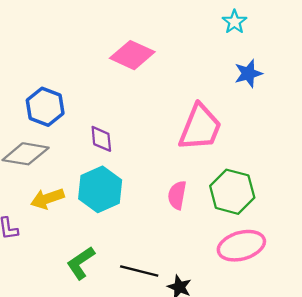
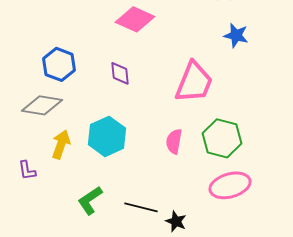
blue star: (248, 73) -> (236, 35), turned 30
purple diamond: (101, 139) -> (120, 73), moved
yellow arrow: (47, 199) -> (61, 144), turned 128

